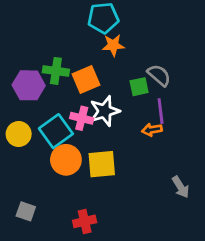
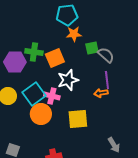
green square: (139, 87) -> (92, 48), moved
pink cross: (82, 118) -> (52, 96), moved
yellow square: (102, 164) -> (78, 119), moved
gray arrow: (181, 187) -> (114, 145), moved

